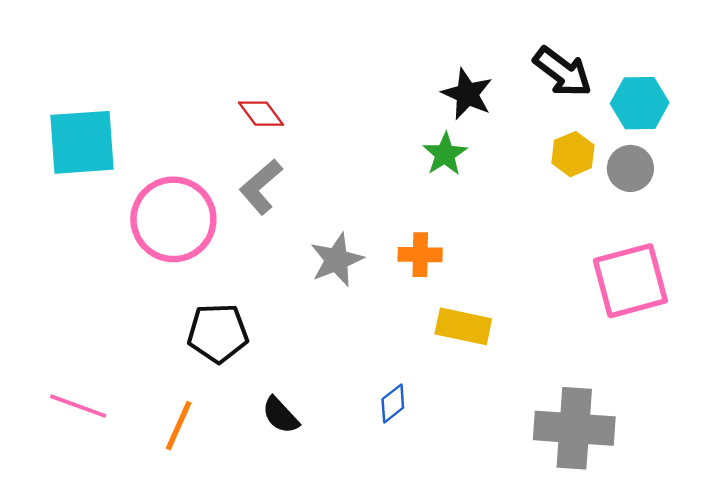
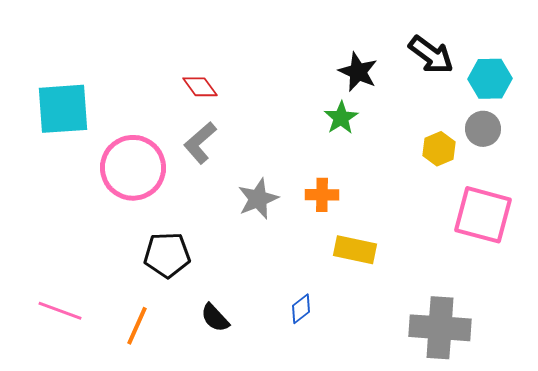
yellow hexagon: (573, 154) -> (439, 149), moved
pink square: (630, 281) -> (483, 215), turned 30

